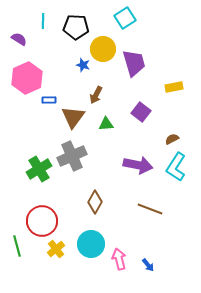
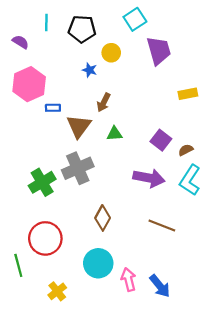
yellow circle: (103, 49) -> (111, 53), size x0.7
purple trapezoid: (134, 63) -> (159, 51), moved
purple square: (141, 112) -> (161, 140), moved
yellow cross: (56, 249) -> (57, 291), moved
blue arrow: (148, 265) -> (160, 286), size x1.6

